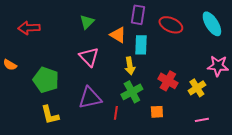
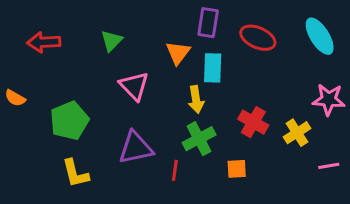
green triangle: (87, 22) -> (112, 41), moved
orange triangle: (118, 35) -> (178, 53), turned 36
green pentagon: (46, 80) -> (69, 121), turned 30
pink line: (202, 120) -> (329, 166), moved

